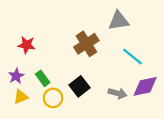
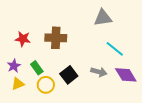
brown cross: (86, 44) -> (56, 38), moved, turned 35
purple diamond: (145, 86) -> (126, 75), turned 70
gray arrow: (117, 93) -> (99, 72), moved

